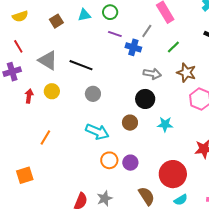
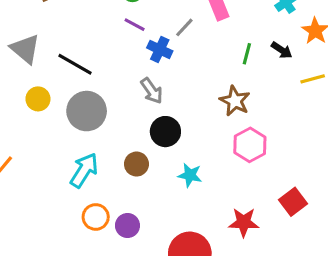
green line: (173, 47) -> (247, 54), moved, turned -40
gray arrow: (152, 74) -> (152, 91), moved, turned 36
yellow circle: (52, 91) -> (38, 99), moved
gray circle: (93, 94) -> (87, 111), size x1.6
cyan arrow: (97, 132) -> (84, 170), turned -90

